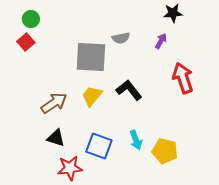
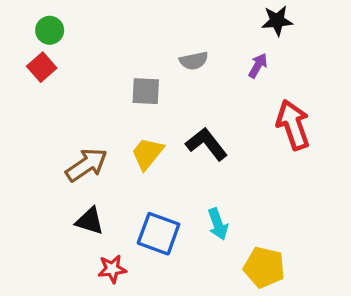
gray square: (91, 57) -> (146, 91), size x0.6
yellow pentagon: (165, 151) -> (264, 267), moved
red star: (70, 168) -> (112, 269), size x0.7

